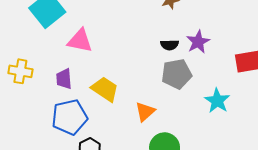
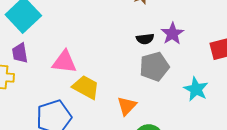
pink triangle: (80, 41) -> (64, 62), moved
purple trapezoid: (64, 79) -> (20, 53), moved

